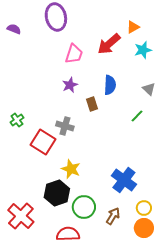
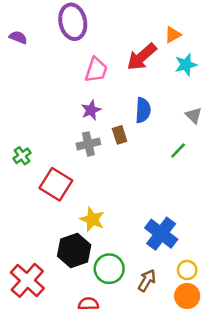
gray cross: (65, 126) -> (88, 144), moved, turned -30
red semicircle: (68, 234) -> (88, 304), size x0.7

